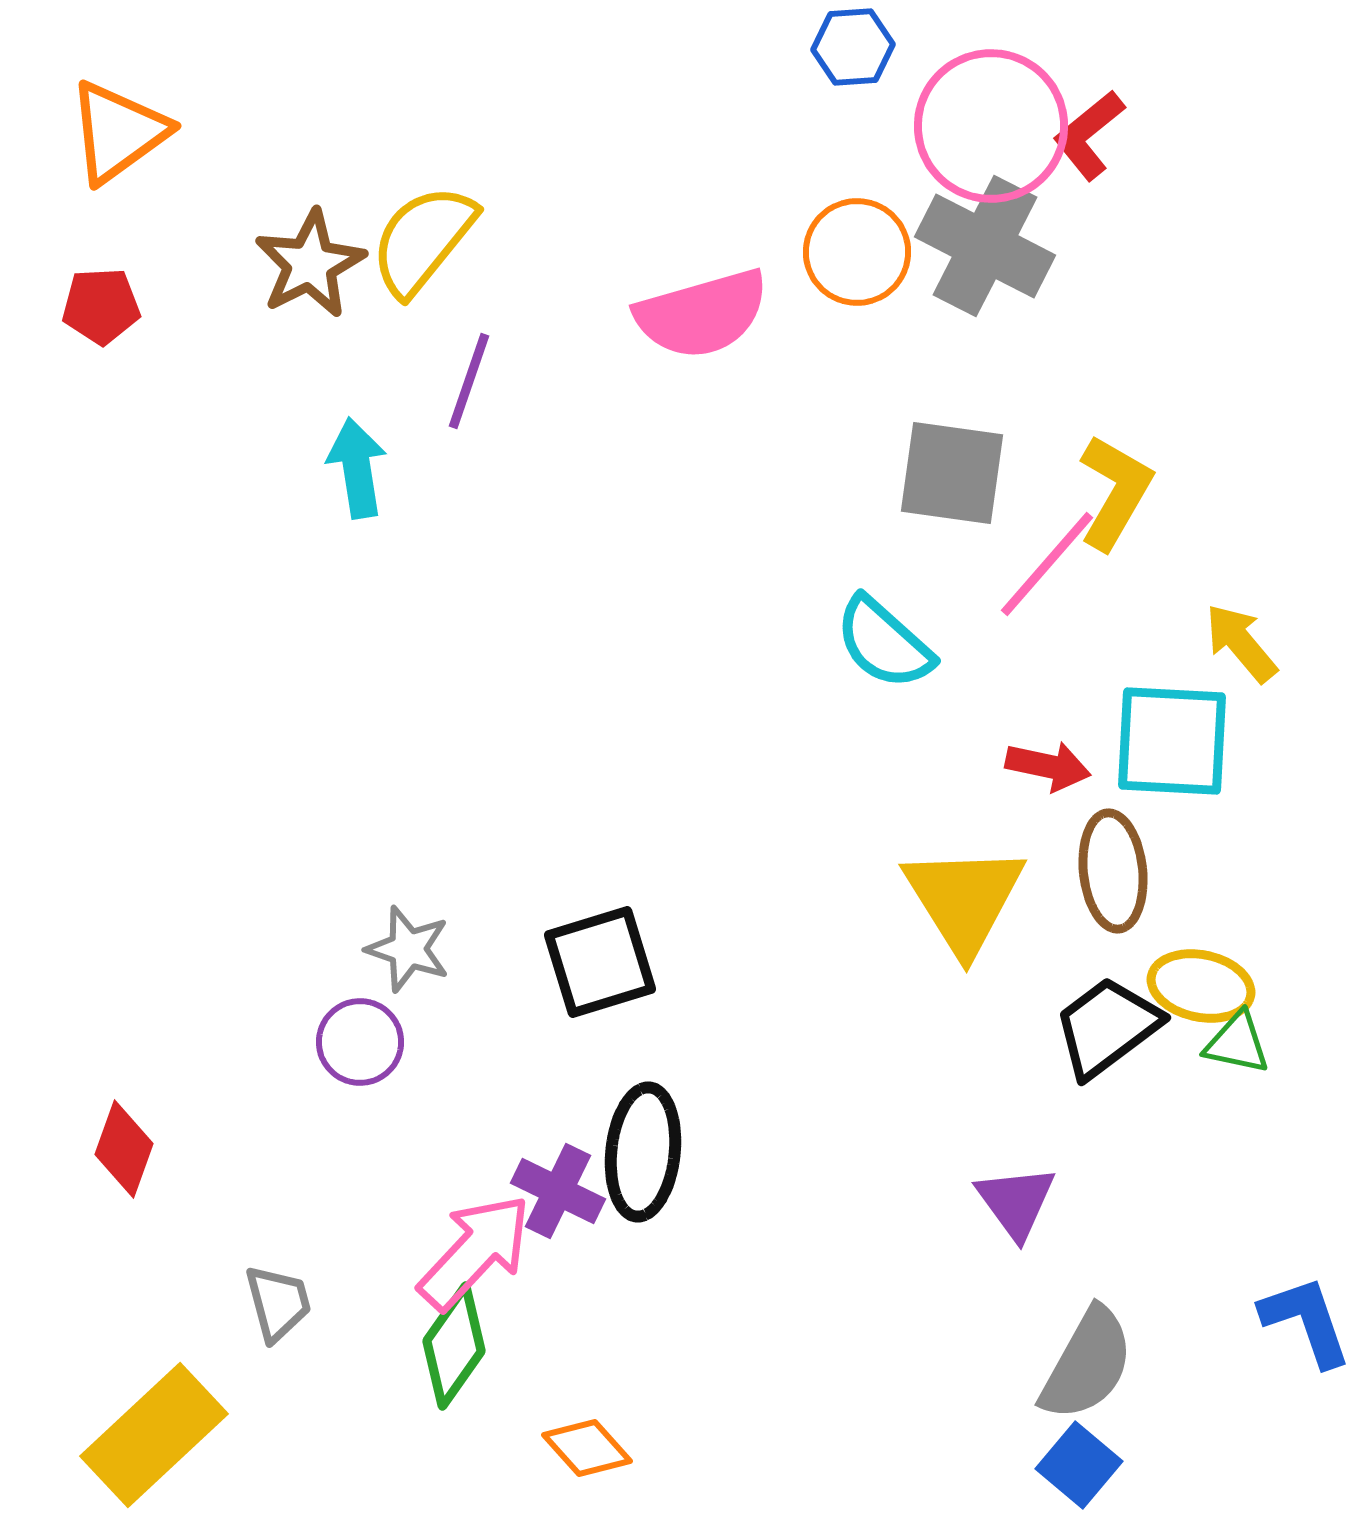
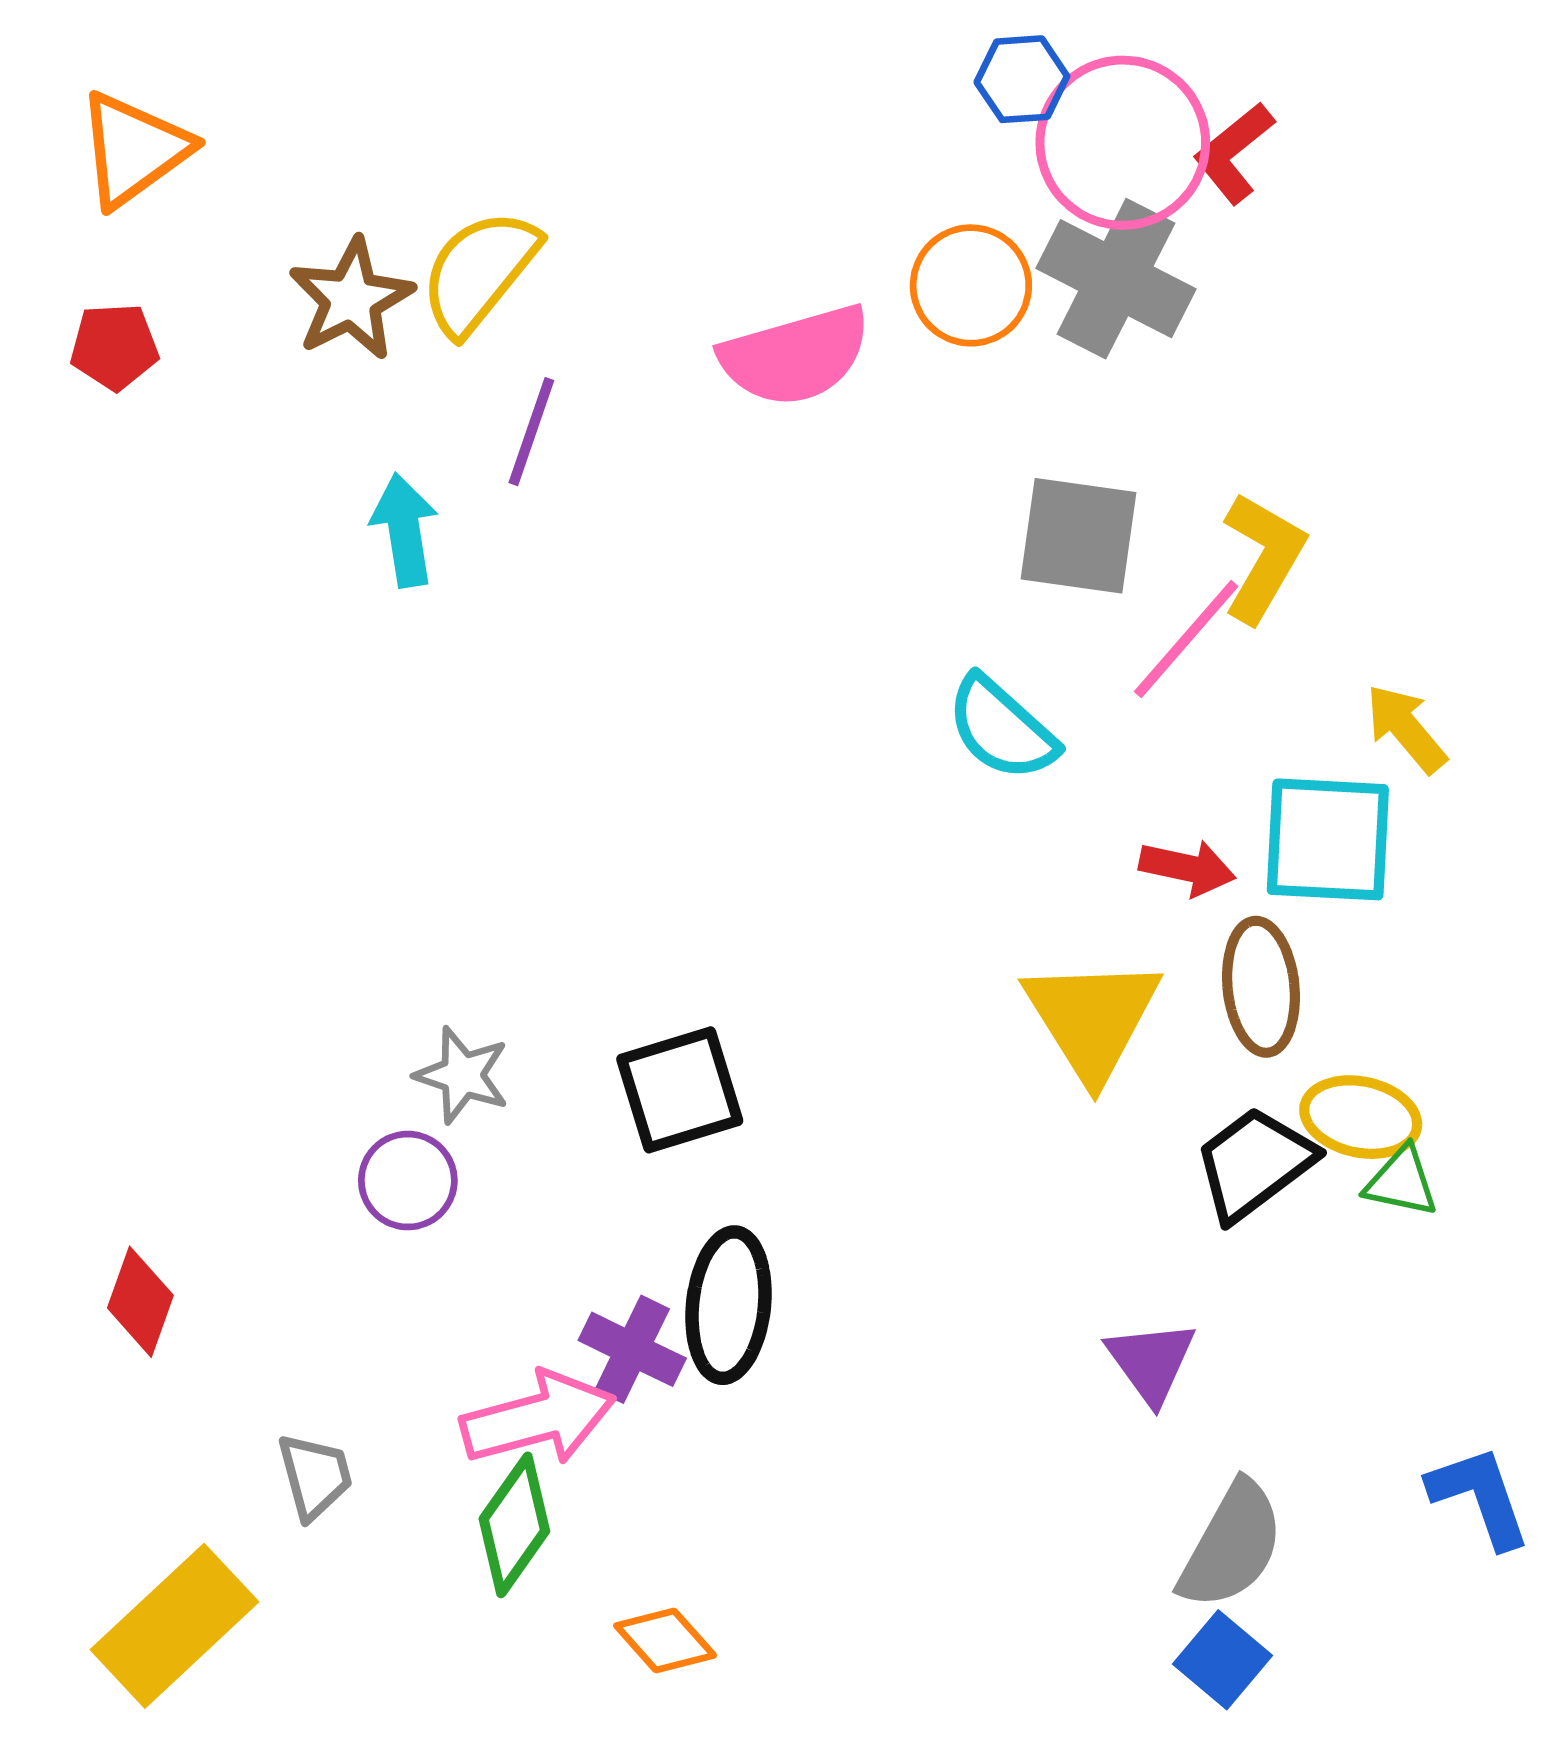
blue hexagon: (853, 47) -> (1022, 79), moved
pink arrow: (475, 1252) -> (538, 1418), turned 32

